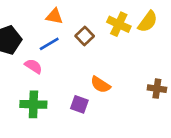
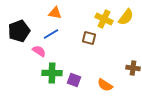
brown square: (85, 36) -> (89, 38), moved, turned -32
orange semicircle: (100, 85) -> (105, 85), moved
green cross: (33, 104) -> (52, 73), moved

